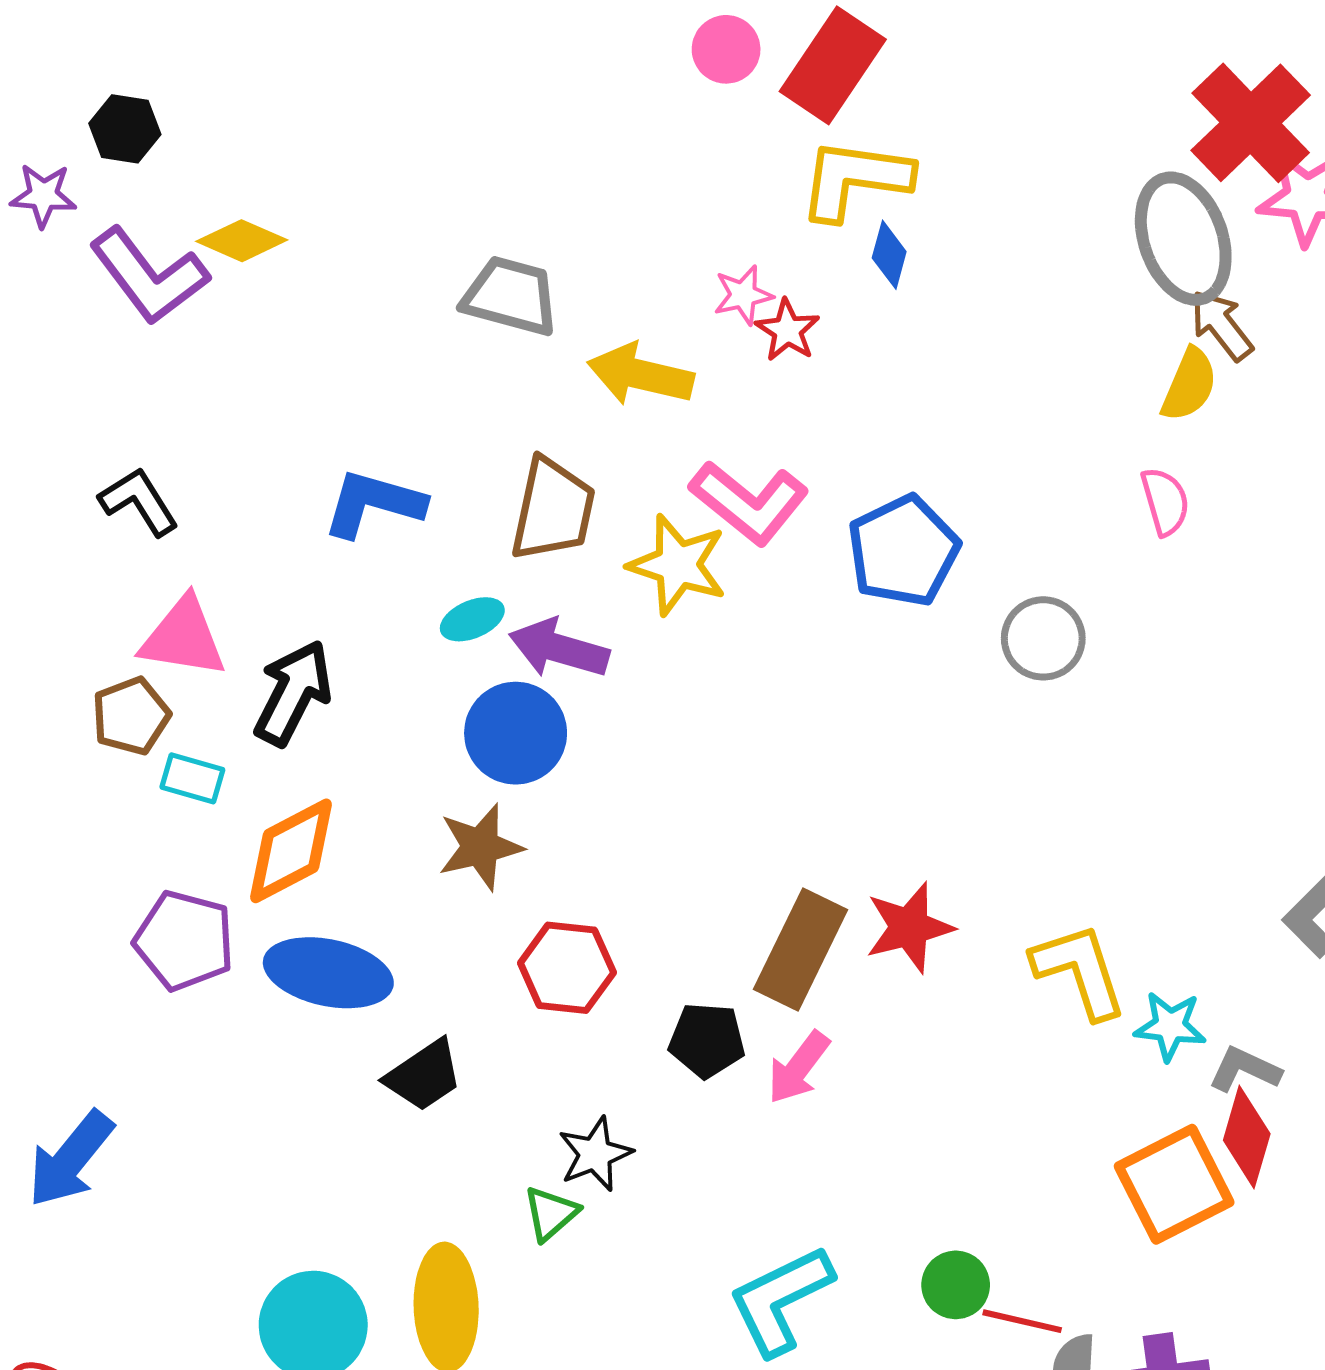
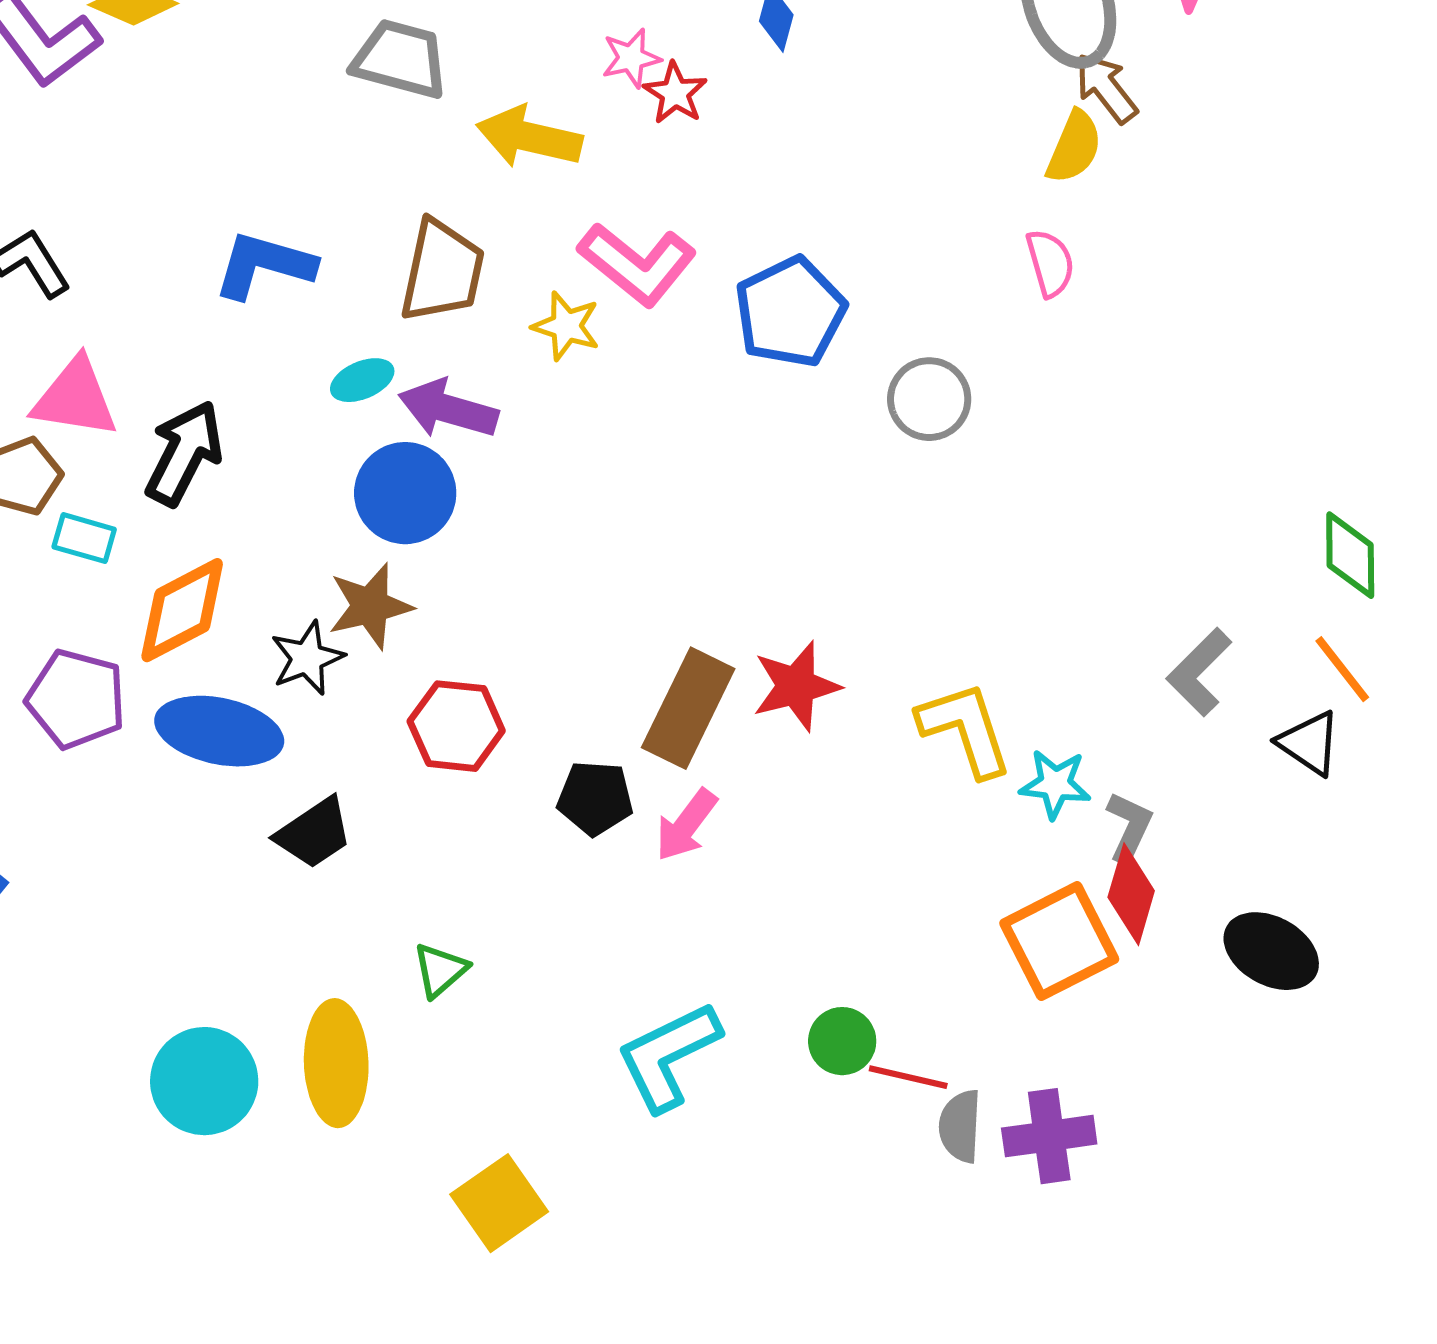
yellow star: (678, 565) -> (566, 326), size x0.7
gray L-shape: (1245, 1069) -> (1129, 827), turned 90
black star: (595, 1154) -> (307, 658), moved

